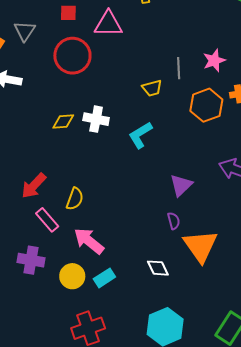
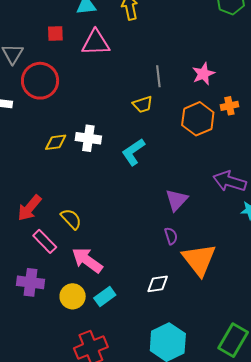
red circle: (72, 56) -> (40, 81), moved
gray line: (179, 68) -> (158, 76), moved
yellow semicircle: (75, 199) -> (71, 219), turned -60
white diamond: (158, 268) -> (158, 284), turned -70

